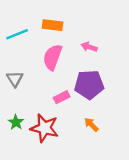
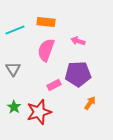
orange arrow: (91, 125) -> (90, 103), moved, turned 80
red star: (44, 128) -> (39, 112), turned -30

